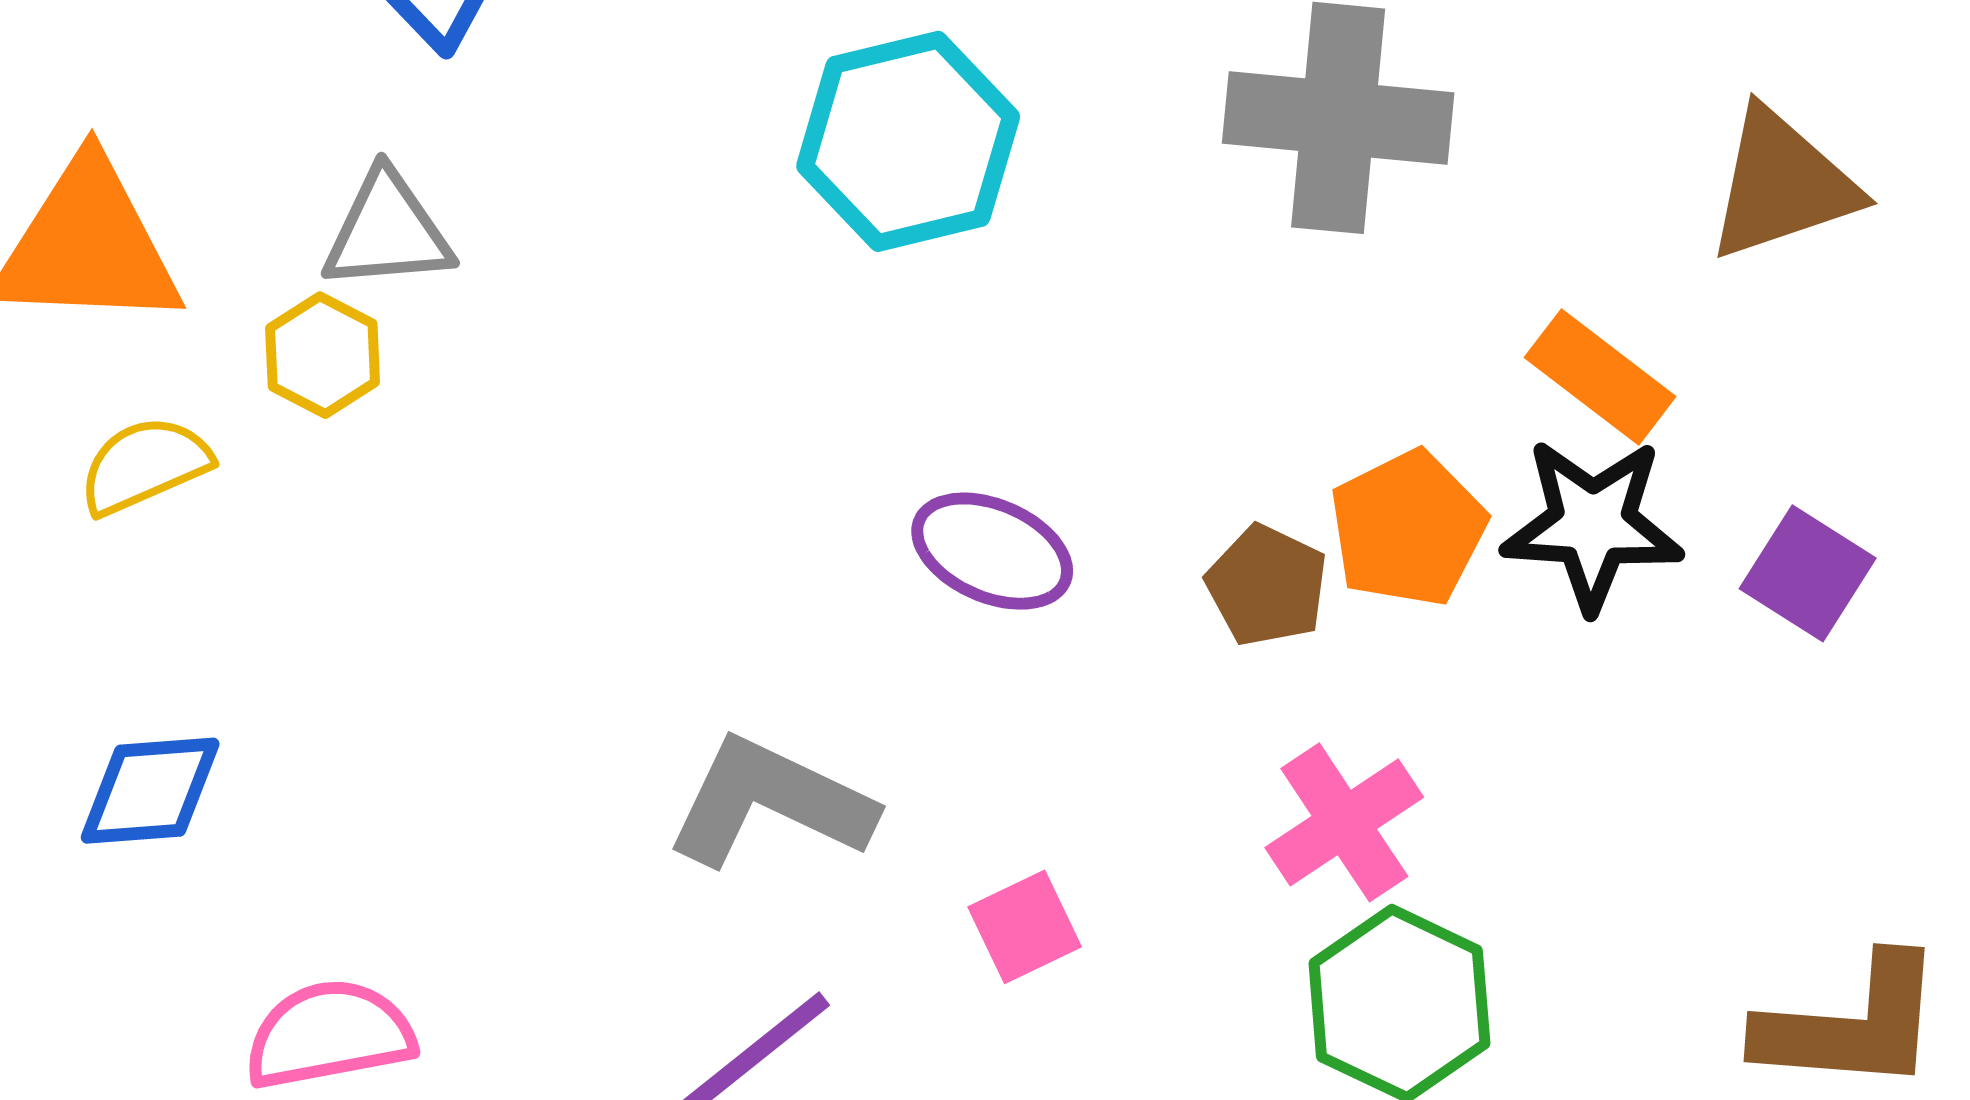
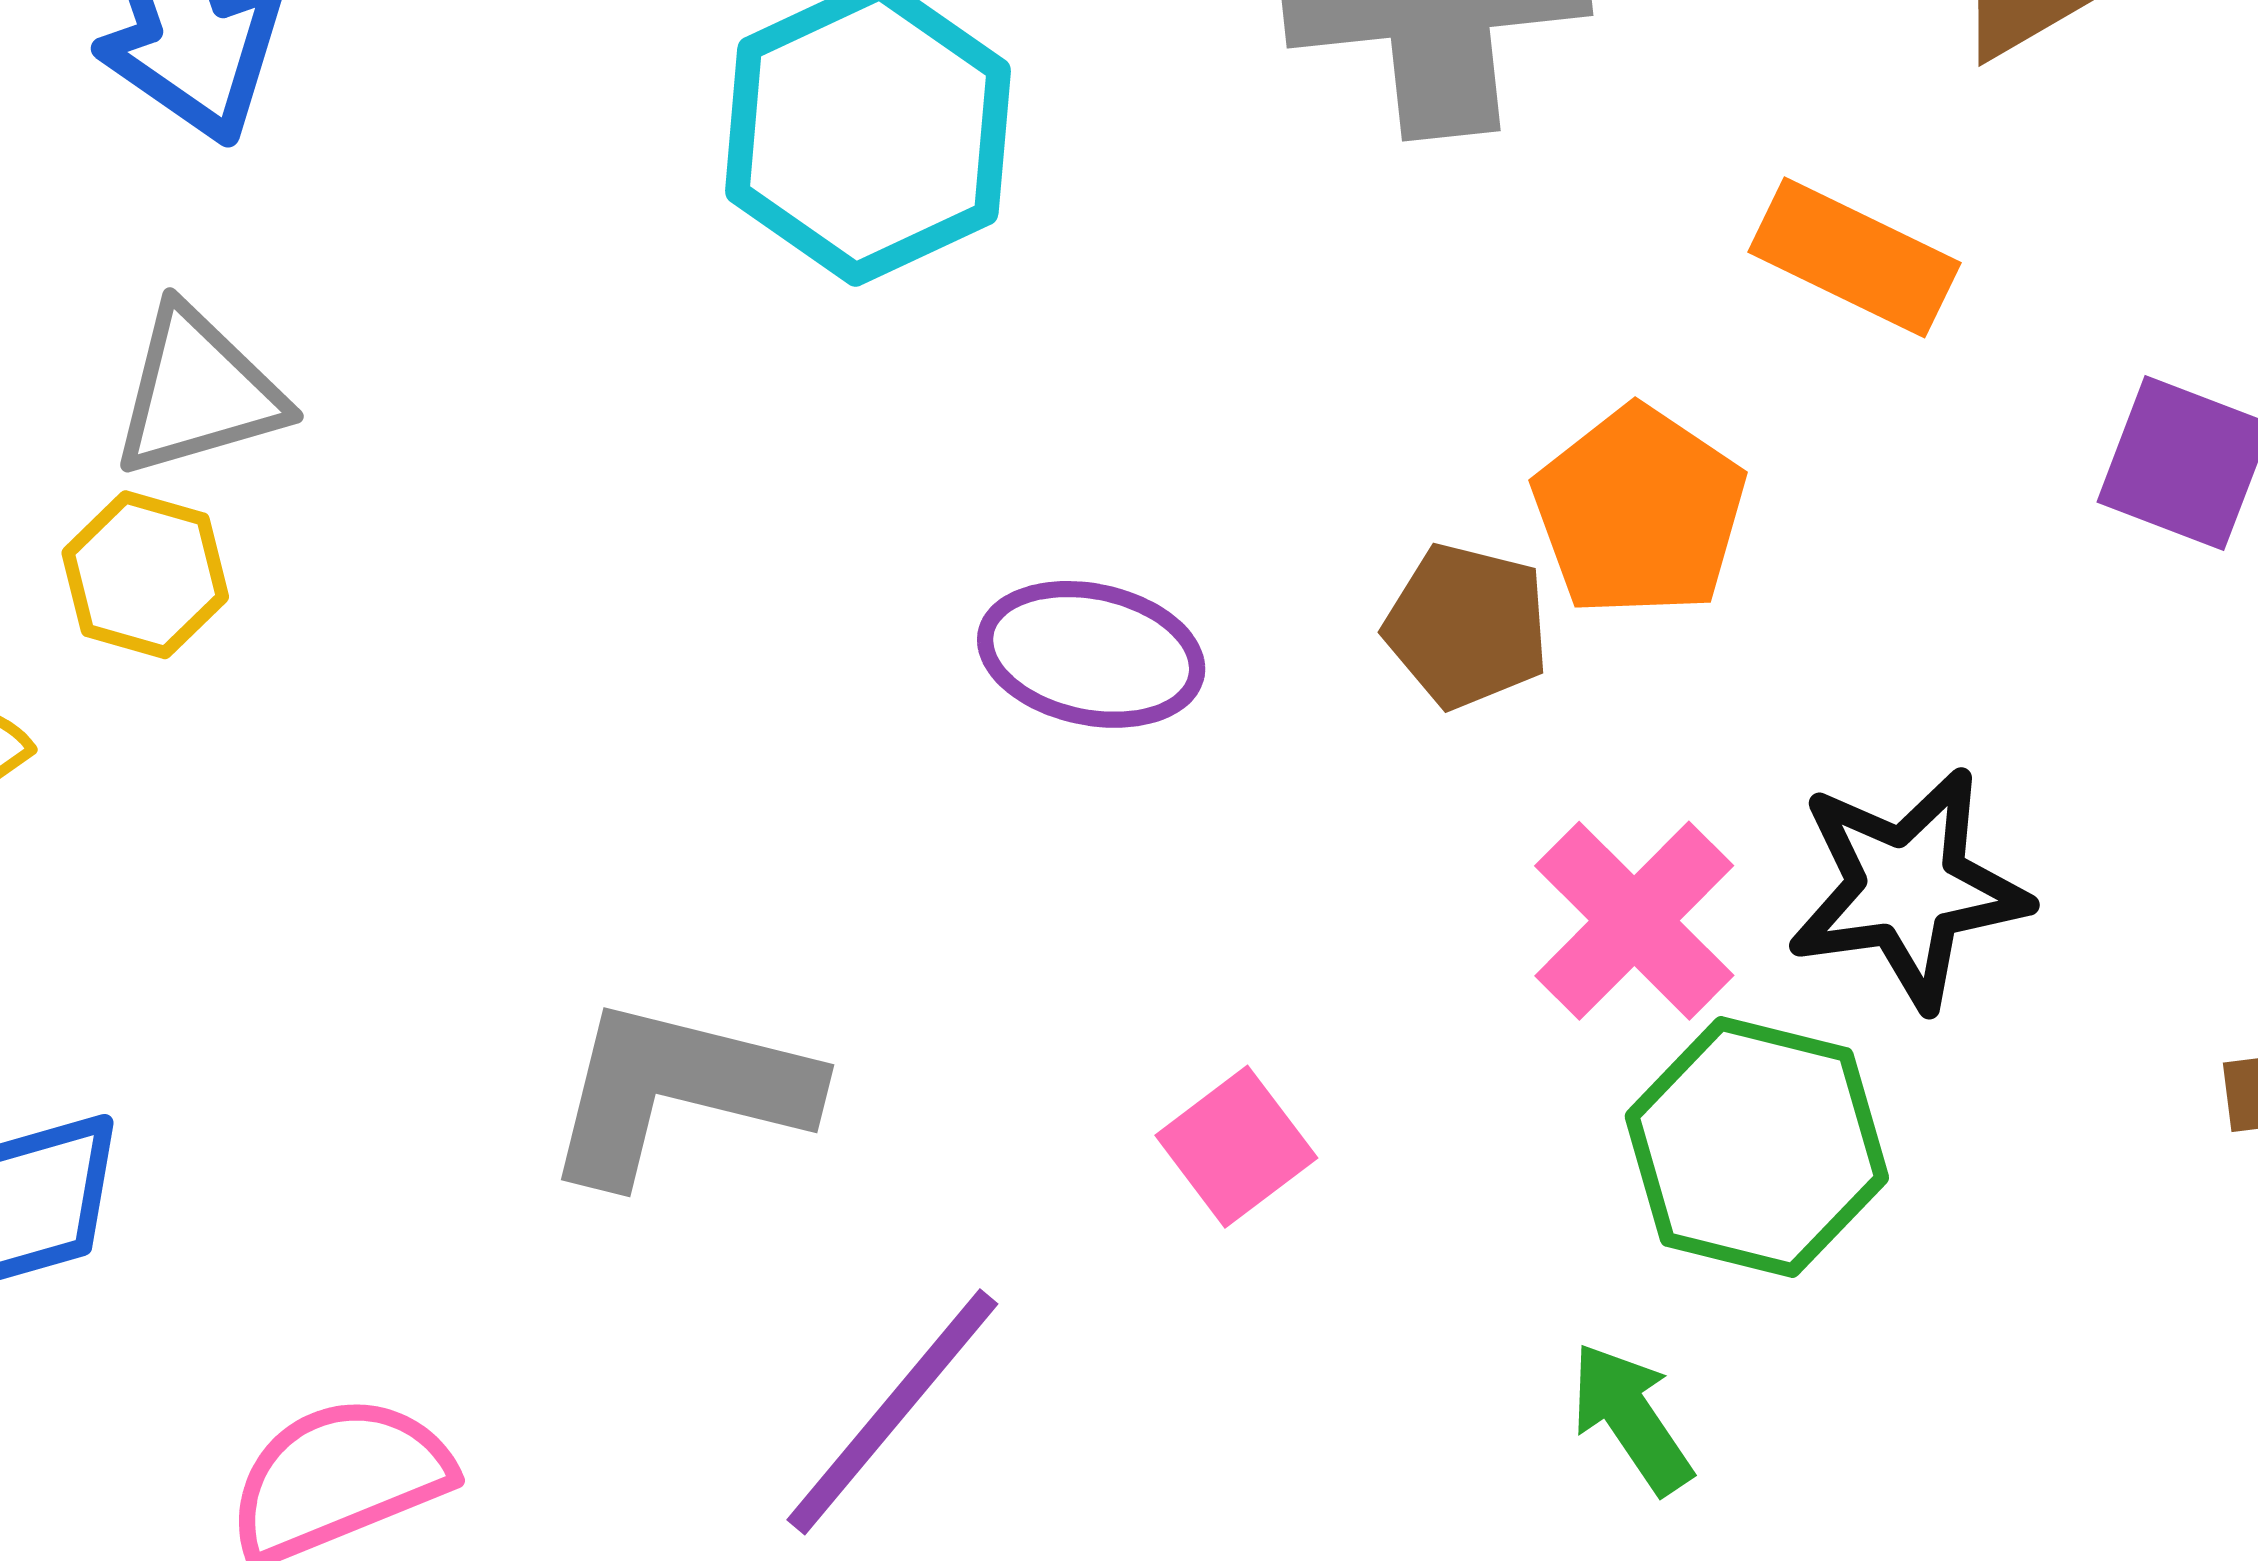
black star: (1592, 524) -> (1908, 888), moved
gray L-shape: (770, 802) -> (679, 1091), moved

